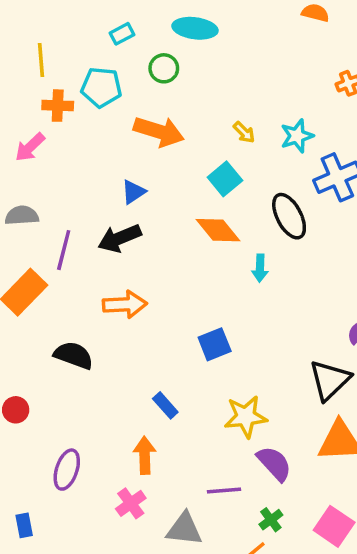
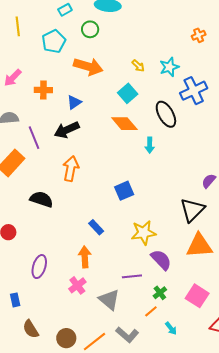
cyan pentagon: (101, 87) -> (54, 41), turned -30
orange cross: (58, 106) -> (43, 90), moved
purple line: (64, 250) -> (34, 138), turned -35
orange arrow: (125, 304) -> (71, 169), turned -75
gray triangle: (184, 529) -> (109, 300), turned 35

